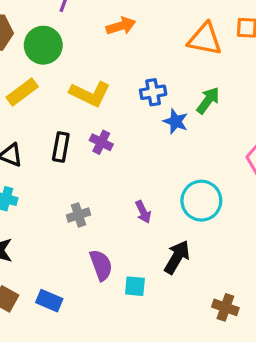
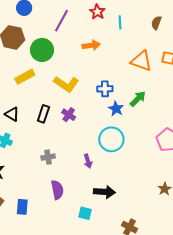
cyan circle: (201, 201) -> (111, 139), moved
black arrow: (177, 257) -> (104, 192), turned 55
cyan square: (135, 286) -> (85, 213), moved
blue rectangle: (49, 301) -> (22, 207), turned 63

